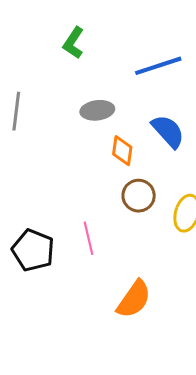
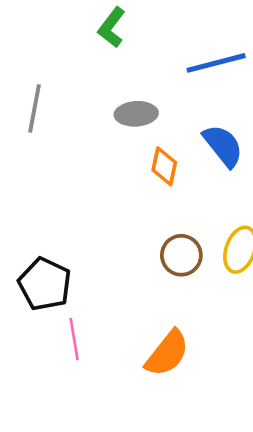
brown circle: (139, 196) -> (181, 255), moved
pink line: (88, 238) -> (74, 339), moved

